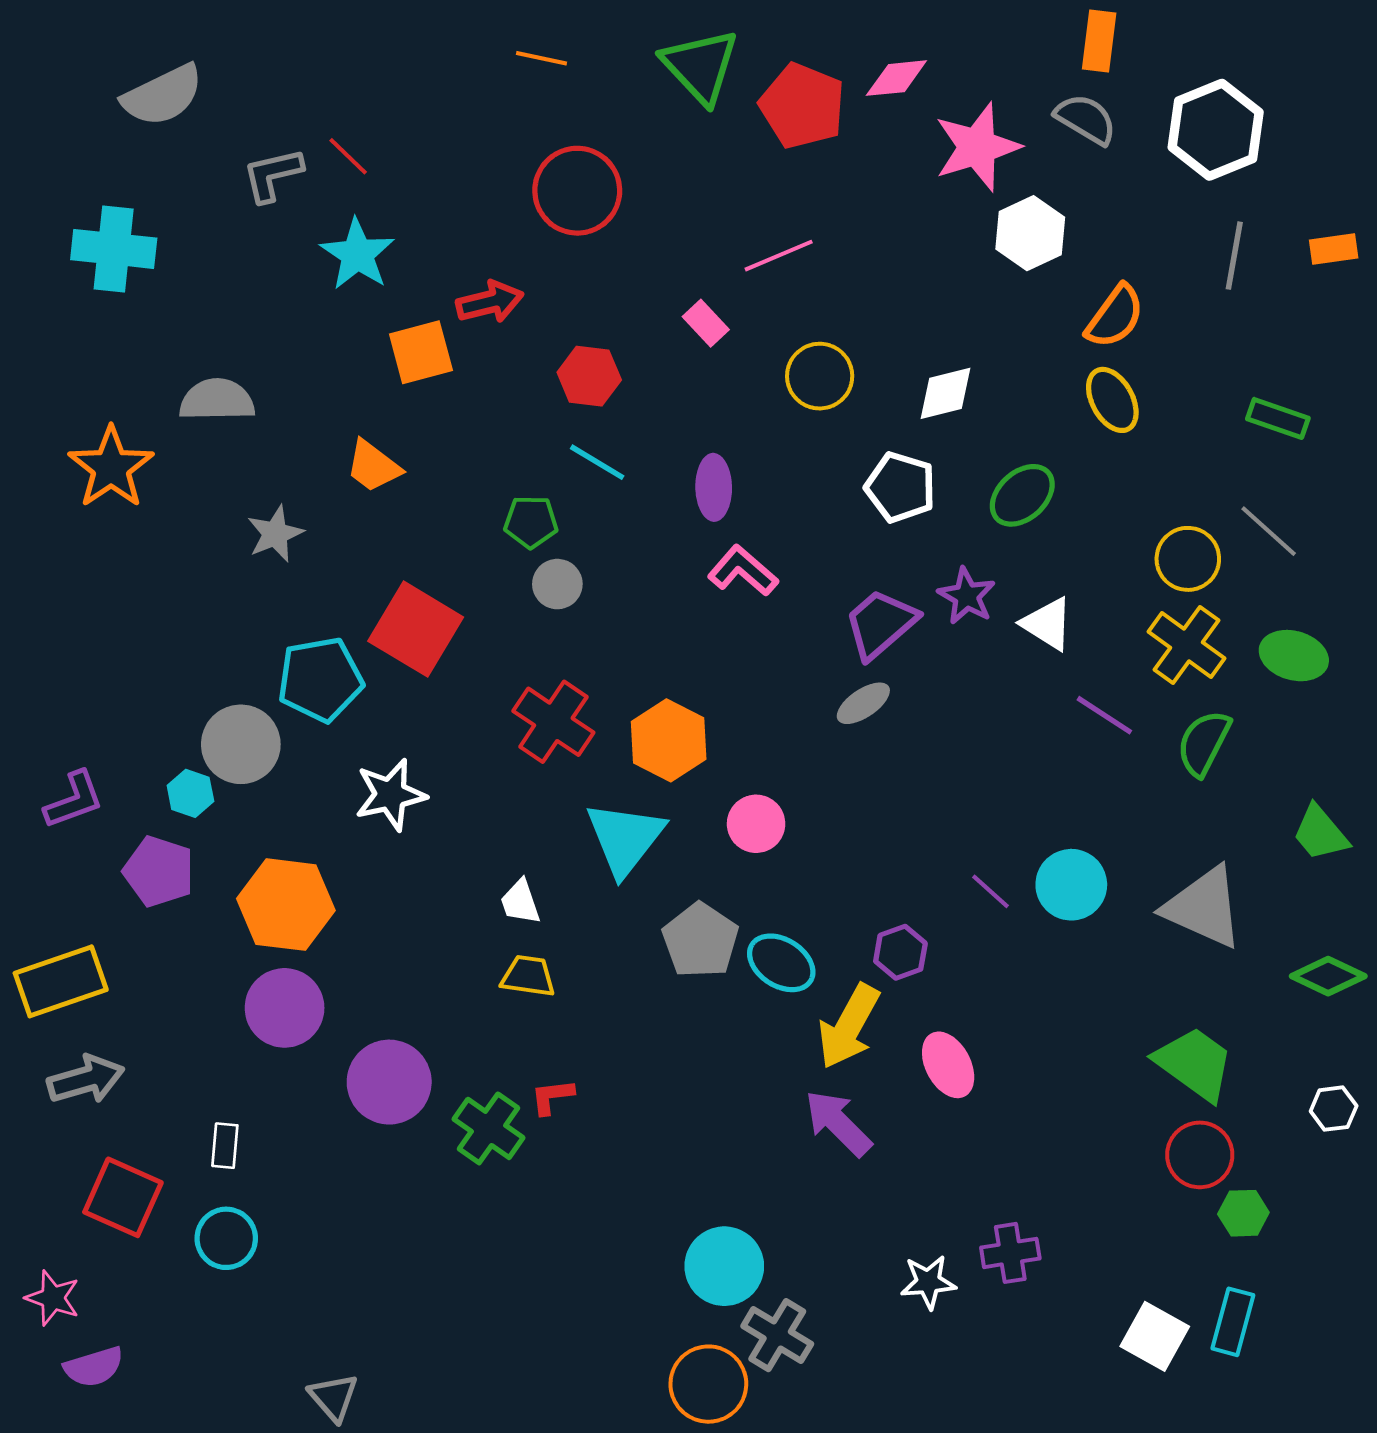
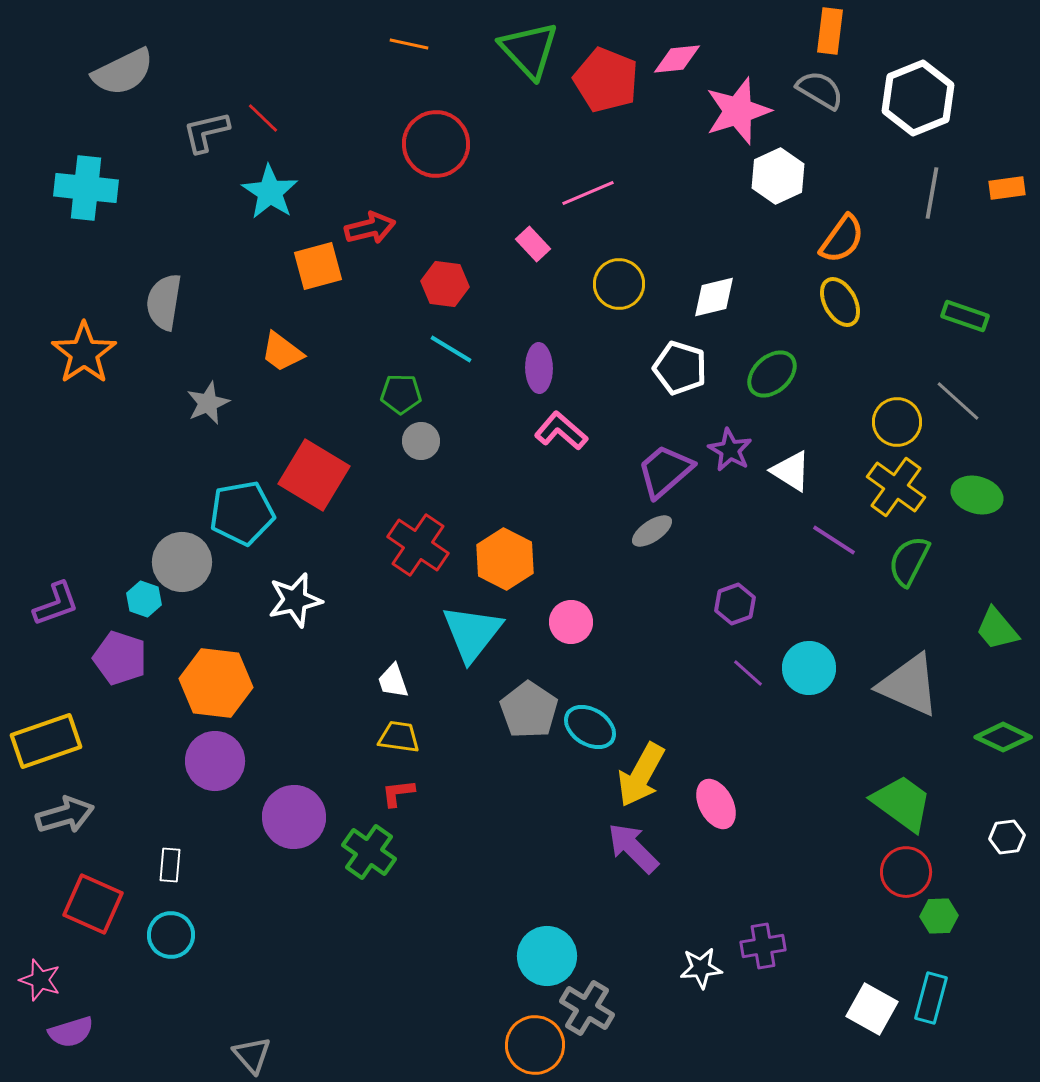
gray semicircle: (217, 400) -> (164, 302), turned -80
purple hexagon: (900, 952) -> (735, 604), moved
red L-shape: (552, 1097) -> (398, 793), moved

